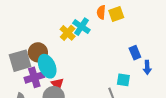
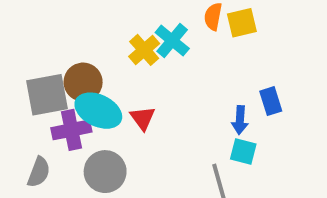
cyan ellipse: (47, 66) -> (98, 111), turned -45
blue arrow: (147, 67) -> (240, 120), moved
red triangle: (57, 84) -> (143, 118), moved

